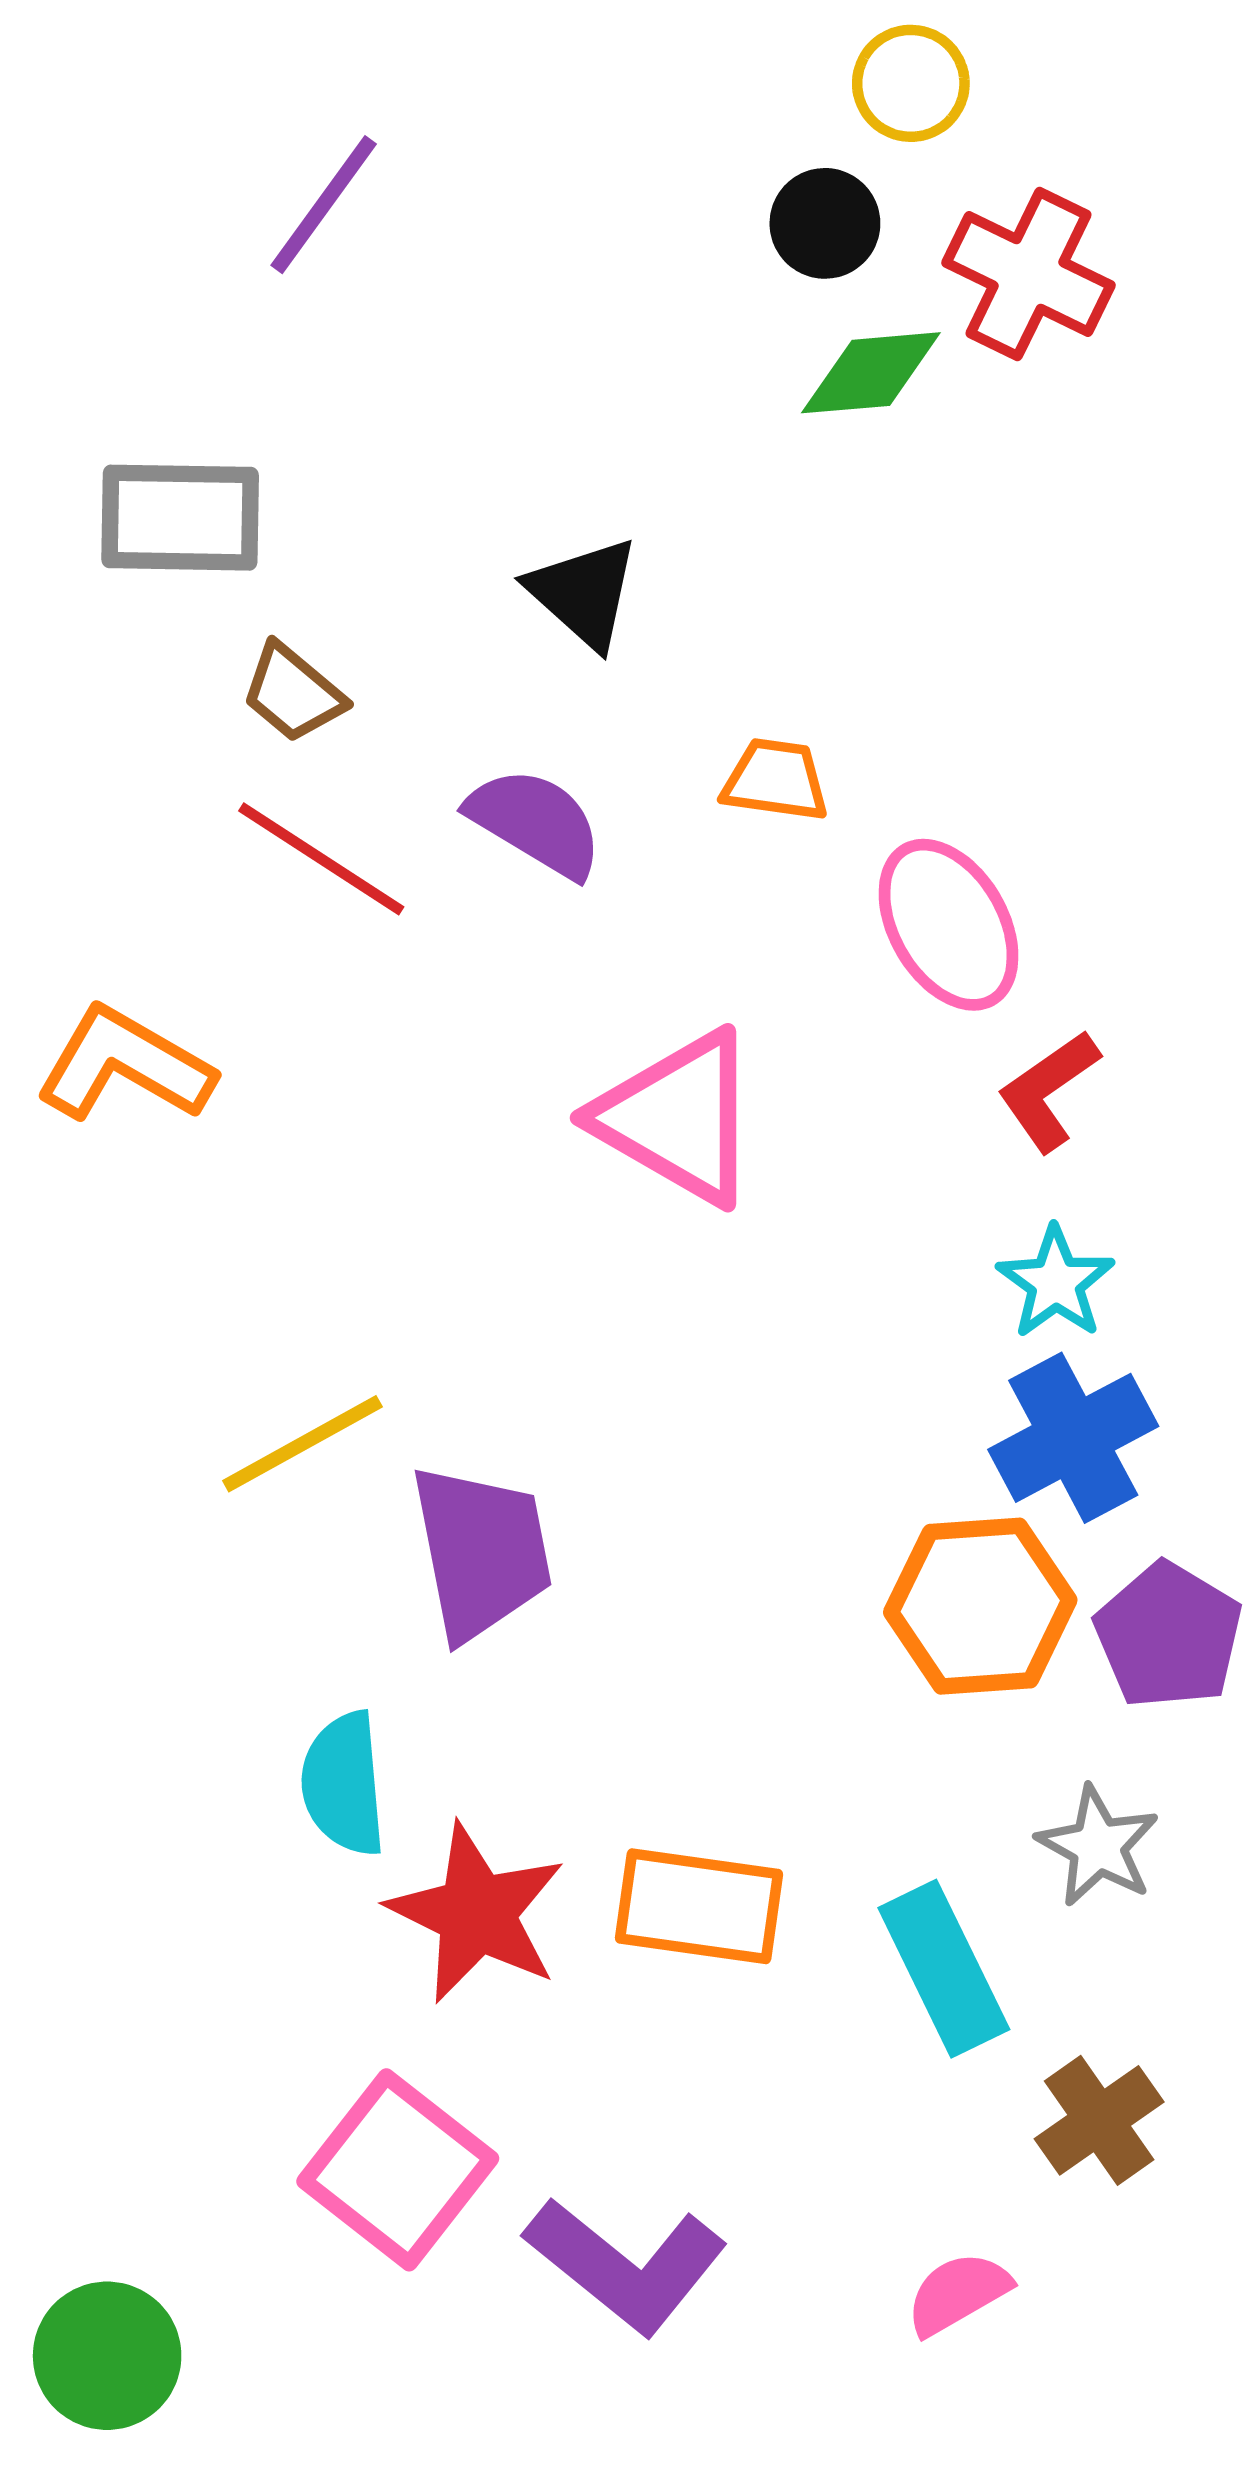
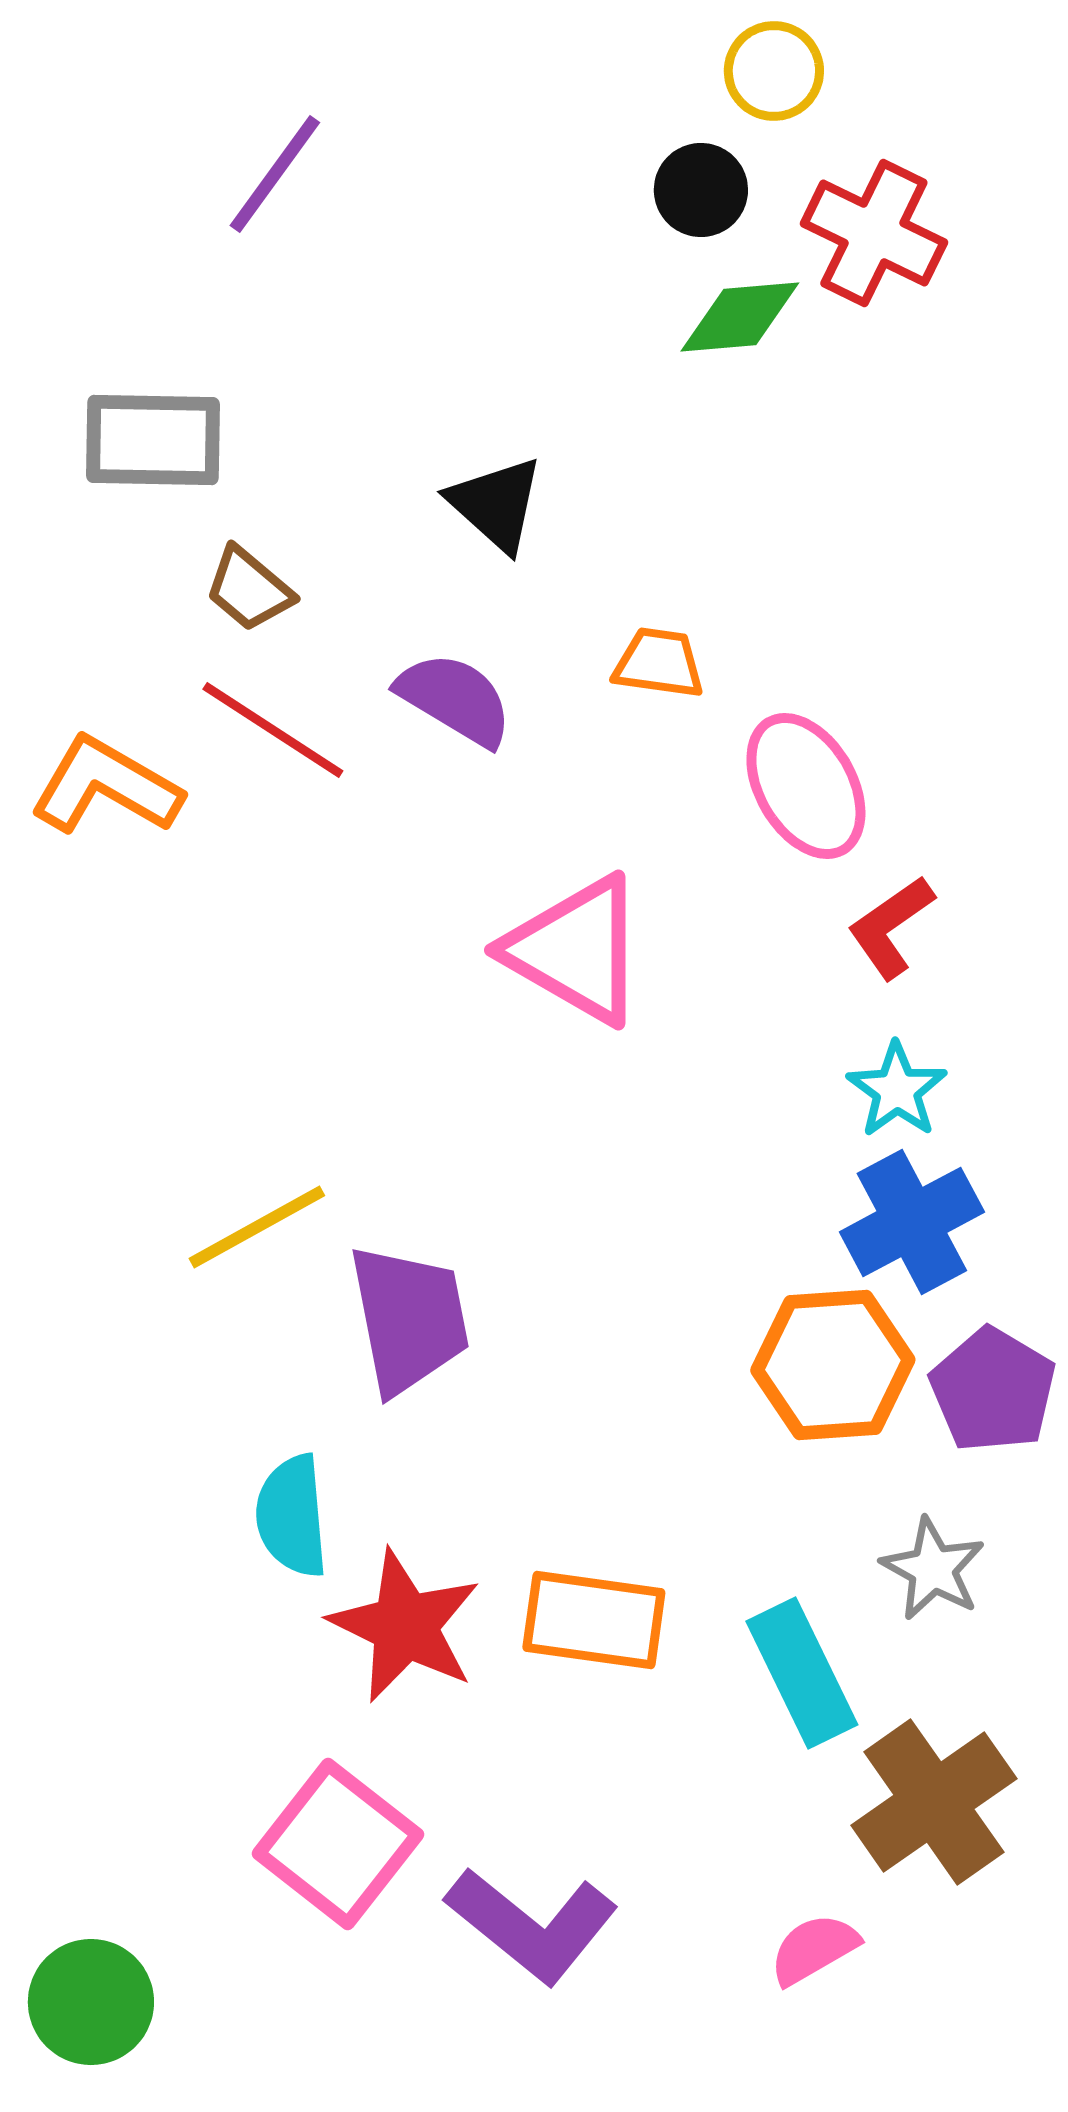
orange L-shape: (125, 1065) -> (106, 786), moved
brown cross: (1099, 2120) -> (934, 1802), size x1.5

